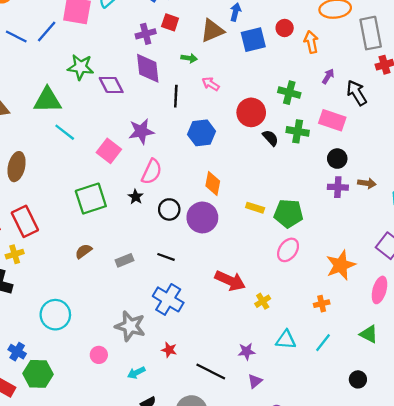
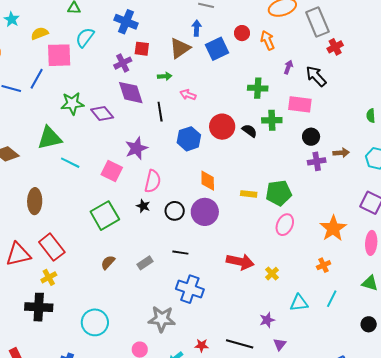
red circle: (251, 112) -> (222, 127), moved
red star: (169, 350) -> (202, 345), moved

